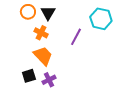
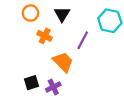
black triangle: (48, 13) -> (62, 14), moved
orange trapezoid: (43, 56) -> (63, 62), moved

